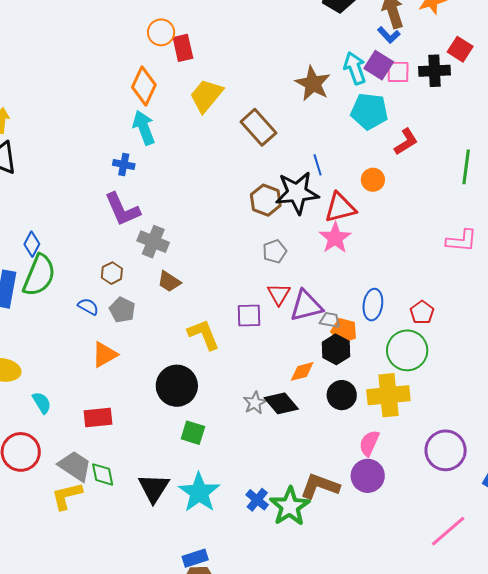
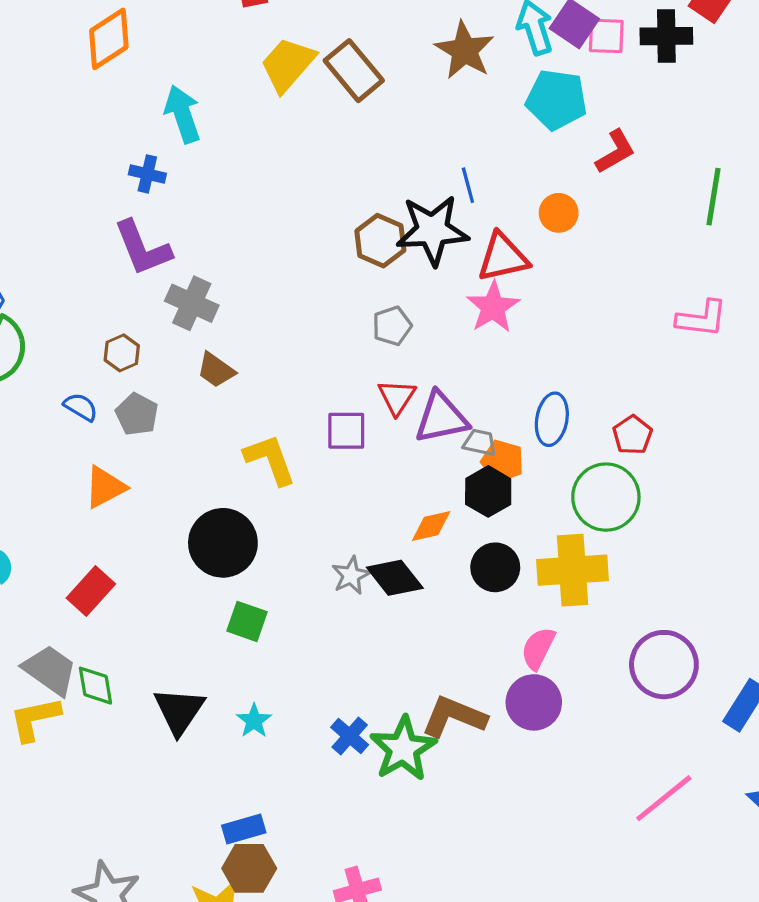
orange diamond: (144, 86) -> (109, 39), moved, turned 30
brown rectangle: (258, 127) -> (354, 71), moved
red rectangle: (98, 417) -> (91, 591), turned -44
cyan star: (199, 492) -> (254, 721), size x0.5

